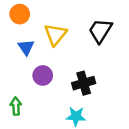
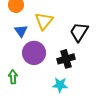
black trapezoid: (100, 31) -> (79, 32), moved
purple circle: (43, 75) -> (34, 53), size x1.5

